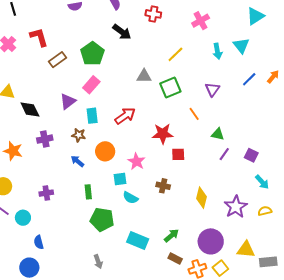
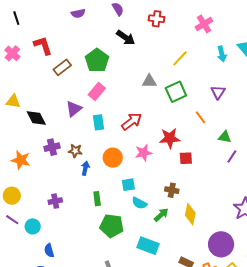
brown star: (79, 135) -> (75, 151), moved
blue arrow: (77, 161) -> (85, 168), turned 64
pink star: (136, 161) -> (143, 153), moved, turned 30
yellow diamond: (201, 198) -> (190, 214), moved
green arrow: (172, 236) -> (161, 215), moved

